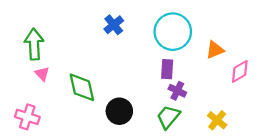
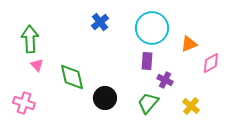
purple cross: (177, 91) -> (165, 80), moved

